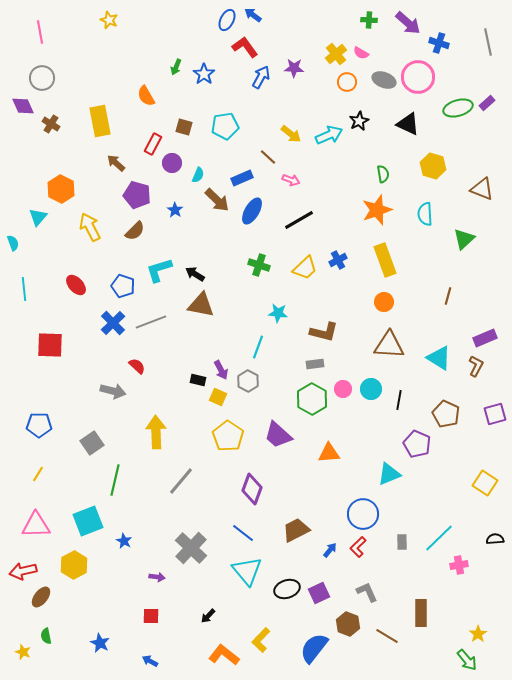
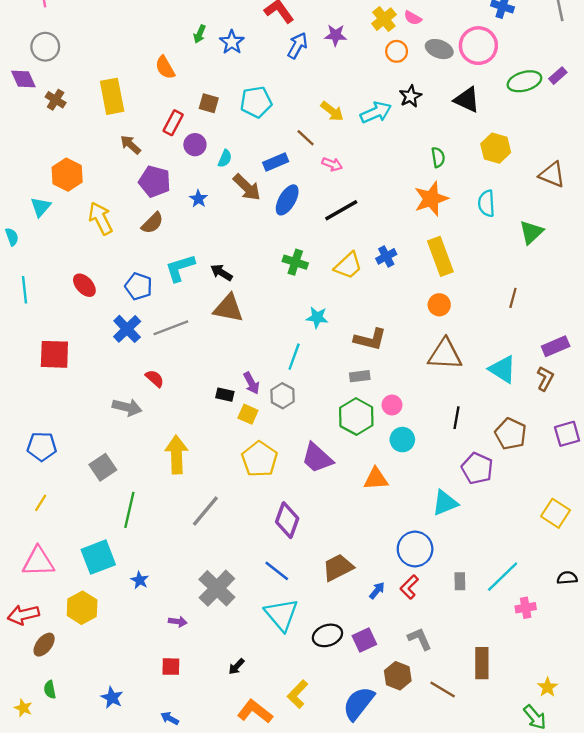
cyan circle: (371, 389) -> (402, 440), moved

